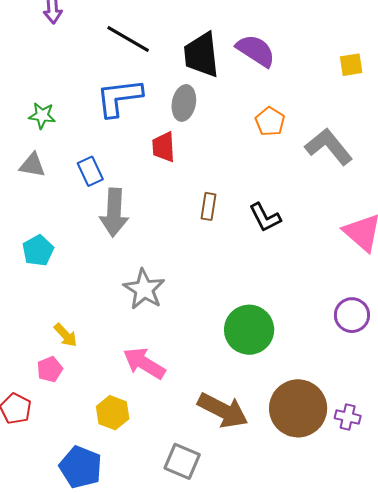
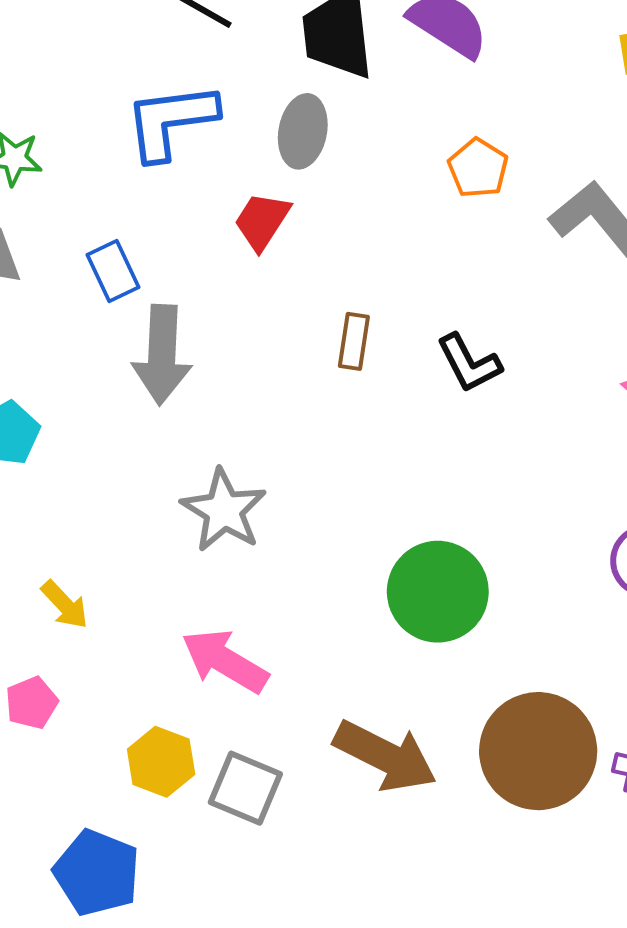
red trapezoid: (164, 147) -> (262, 221), turned 36
pink pentagon: (50, 369) -> (32, 703), moved
gray square: (182, 461) -> (245, 788), moved

